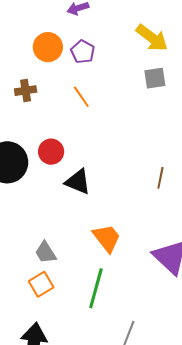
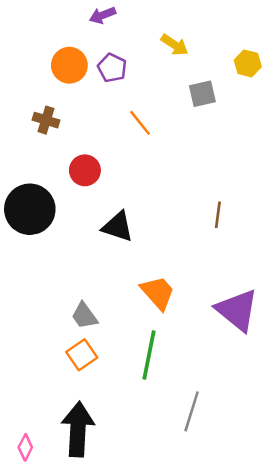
yellow arrow: (152, 38) -> (174, 45), moved, size x0.7
brown cross: (26, 91) -> (46, 120), turned 30
orange line: (81, 97) -> (140, 123), moved
red circle: (51, 152) -> (85, 170), moved

